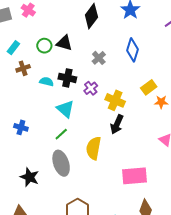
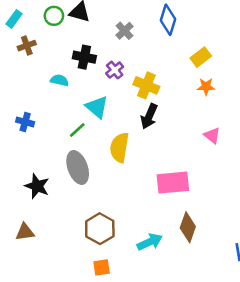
cyan semicircle: (46, 82) -> (59, 80), moved
yellow rectangle: (149, 87) -> (201, 57), moved
cyan triangle: (65, 109) -> (97, 107), moved

